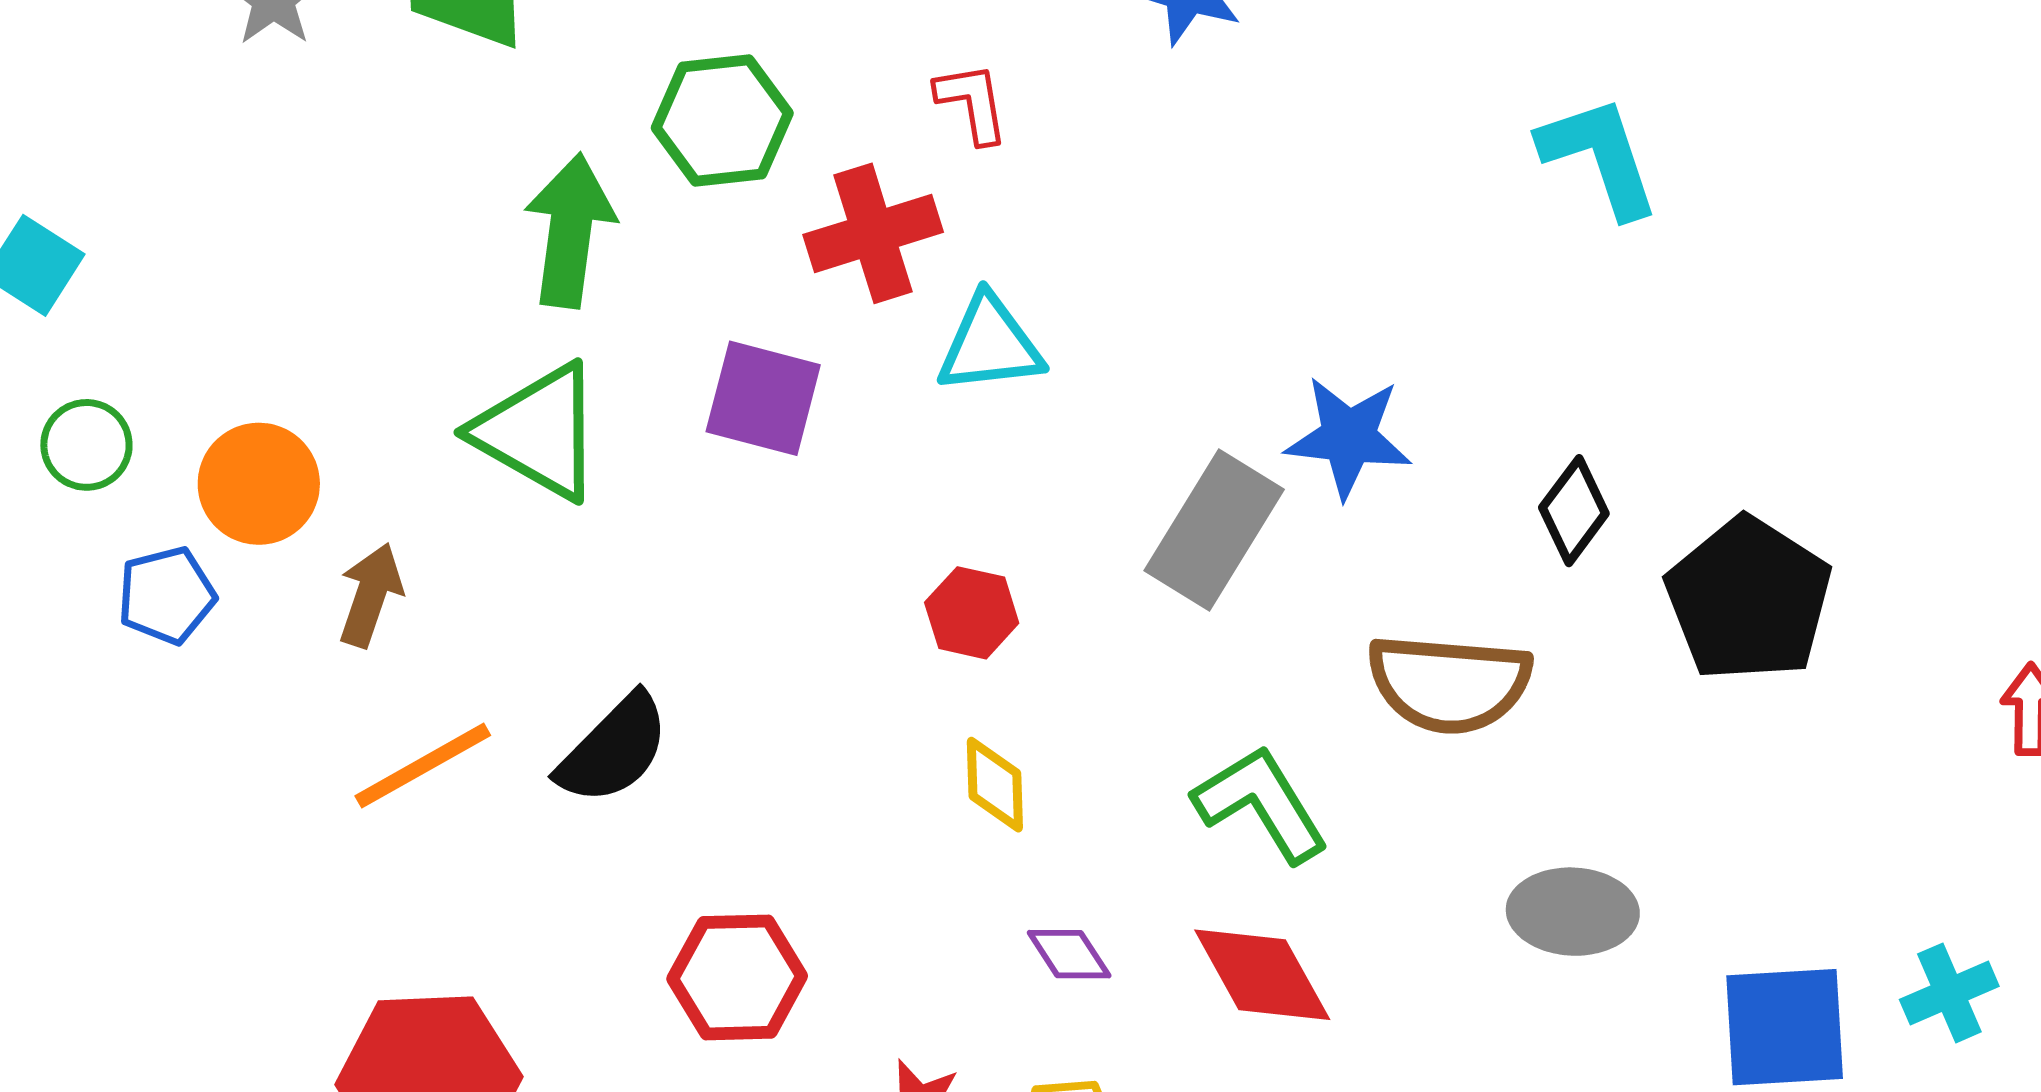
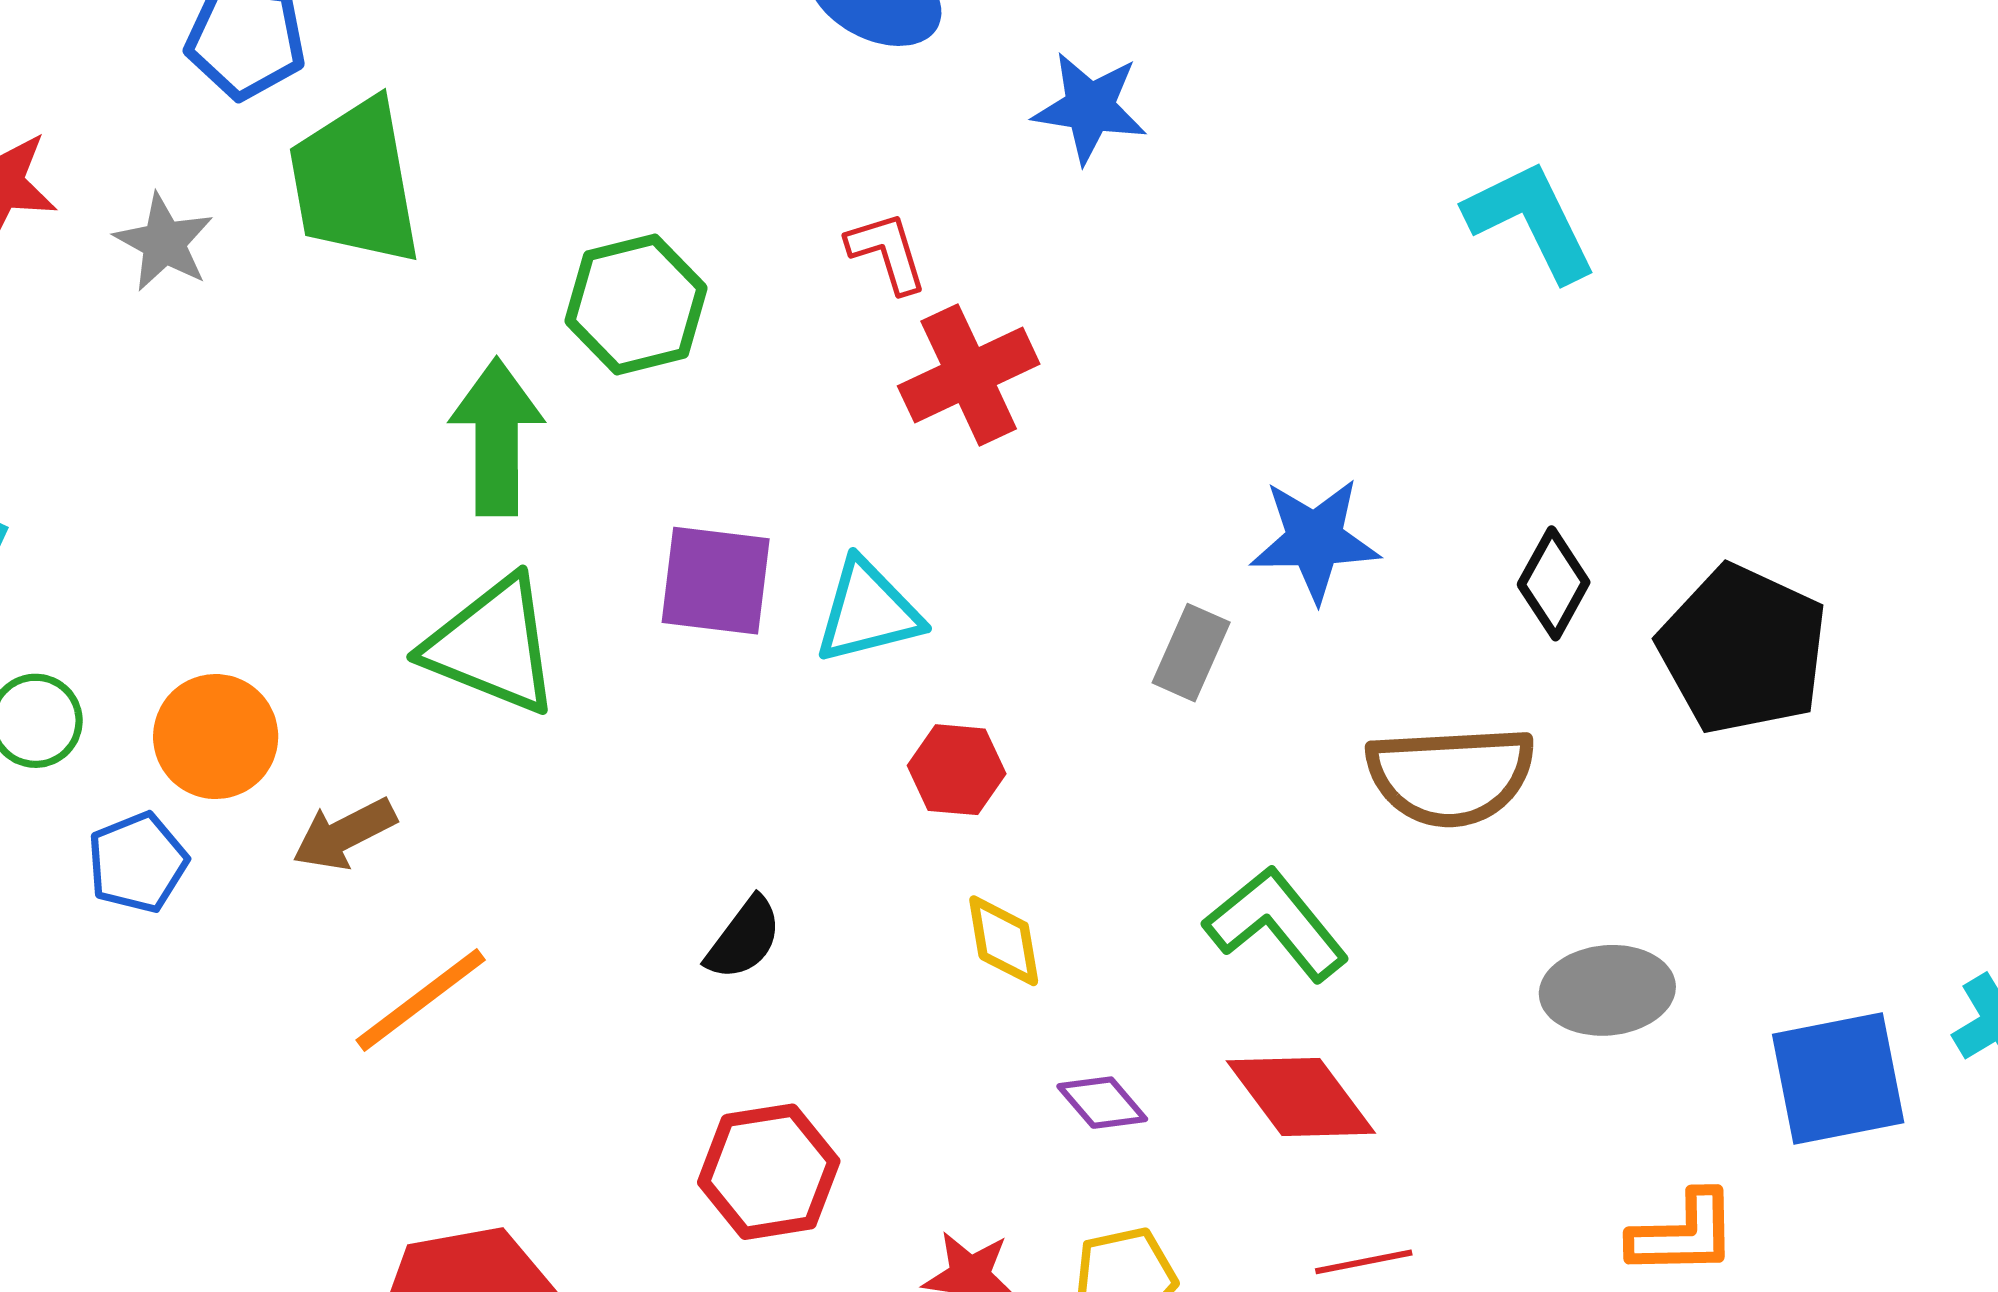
red cross: (873, 233) -> (969, 375), moved
cyan triangle: (990, 345) -> (868, 612), moved
gray rectangle: (1214, 530) -> (1191, 653), size x0.6
brown arrow: (371, 595) -> (344, 834), turned -128
black semicircle: (614, 749) -> (744, 938), moved, size x0.7

